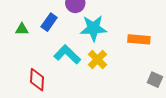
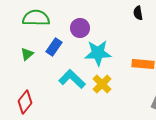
green triangle: (22, 29) -> (27, 54), turned -40
red diamond: (37, 80) -> (25, 102), moved, turned 35

